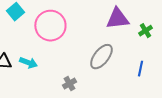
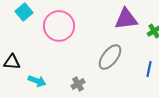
cyan arrow: (28, 63) -> (37, 81), moved

